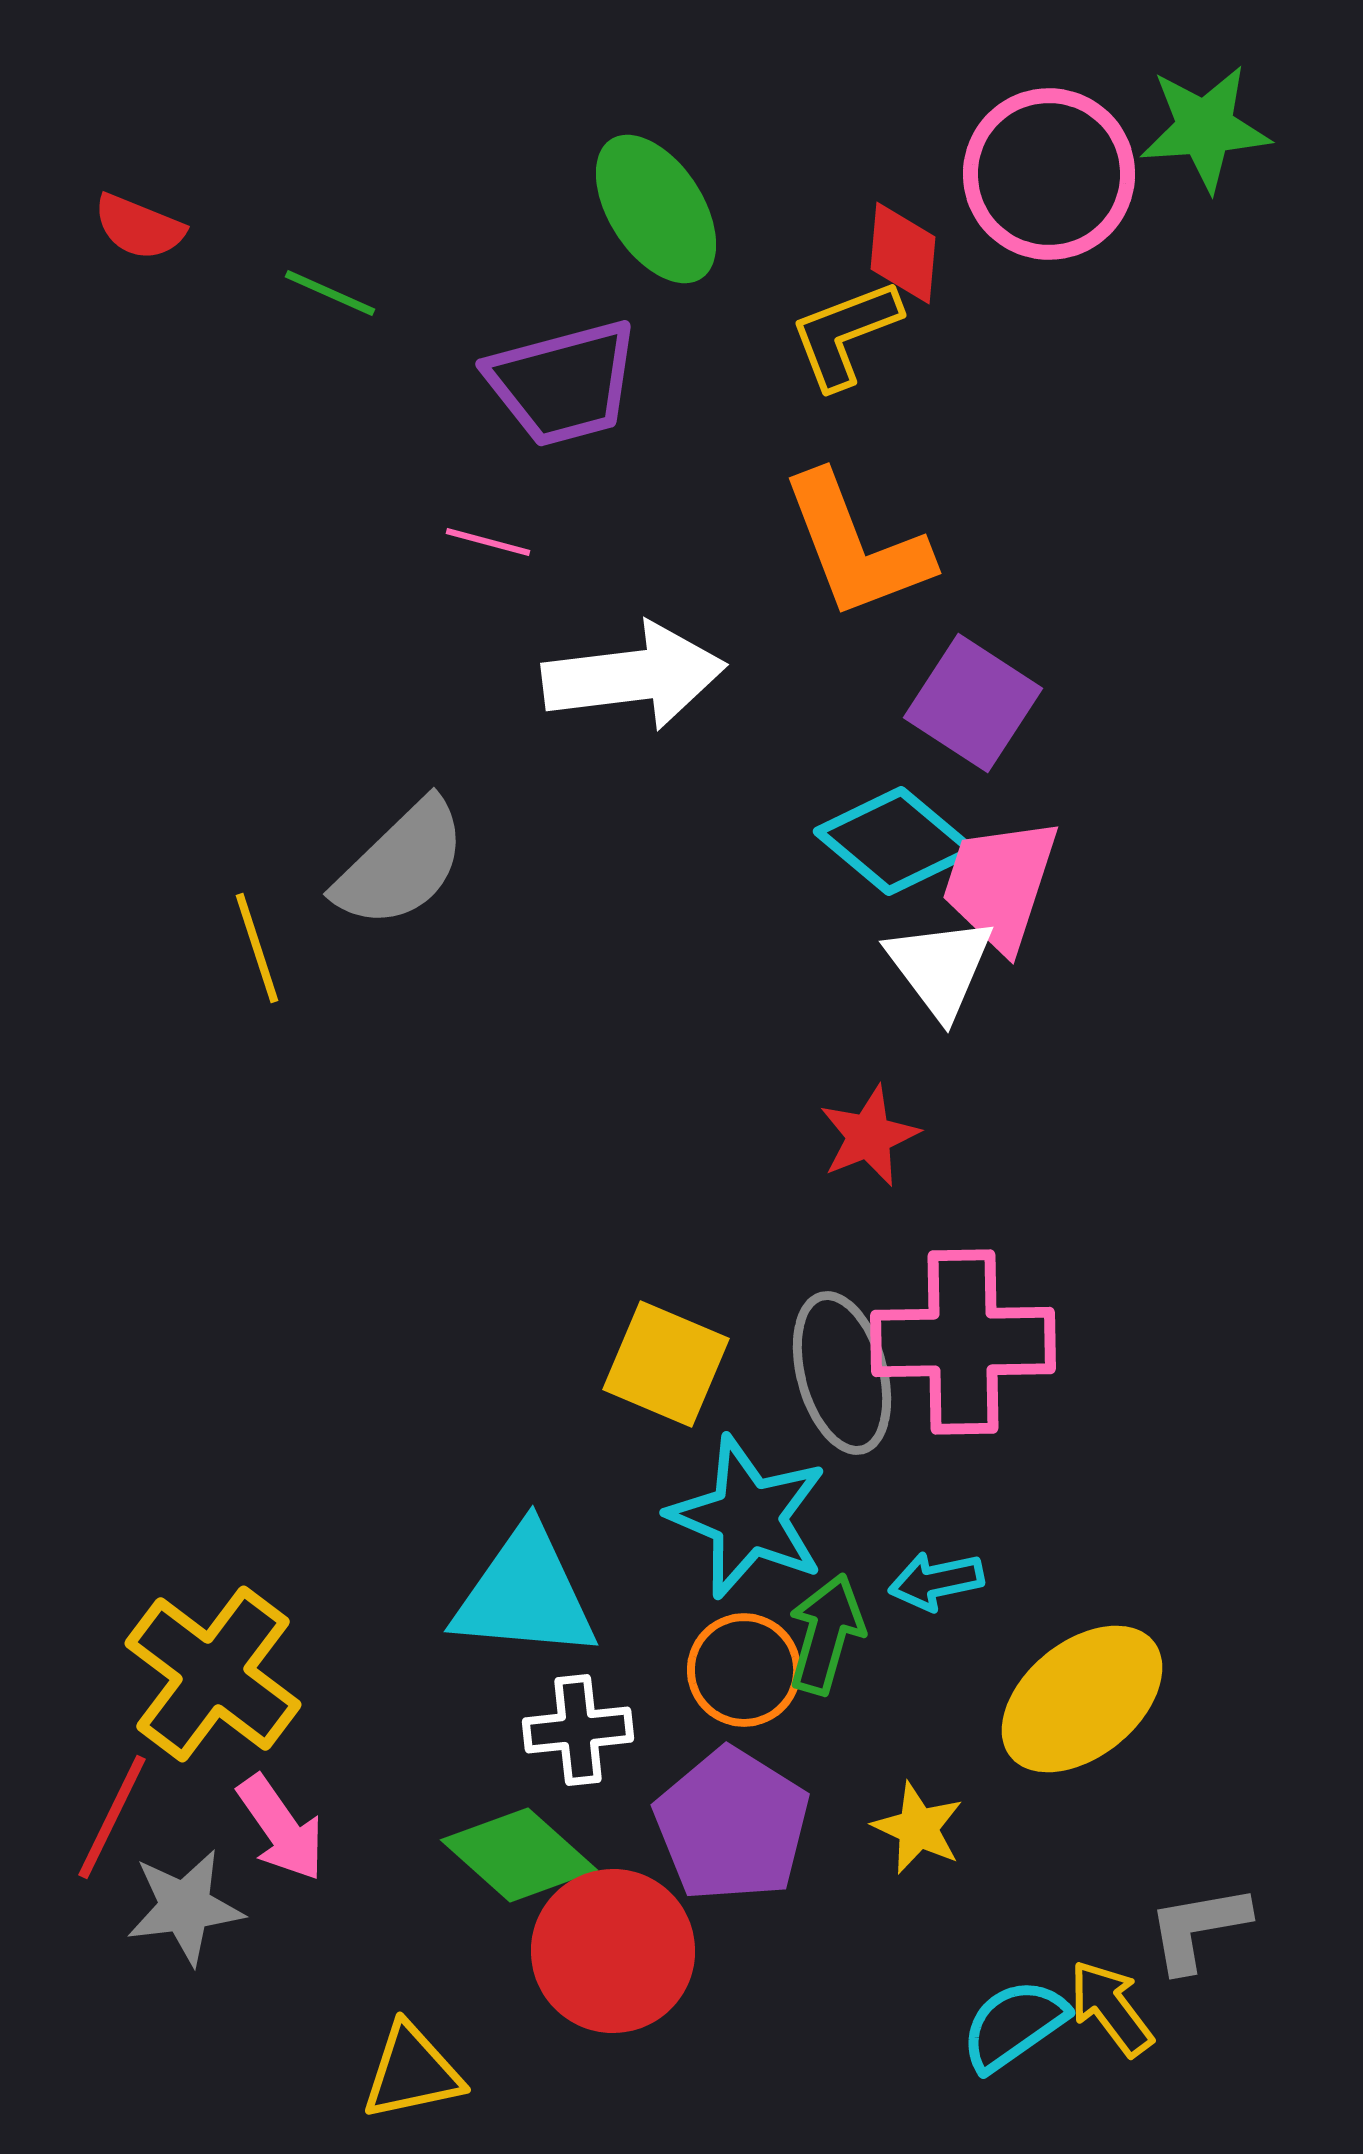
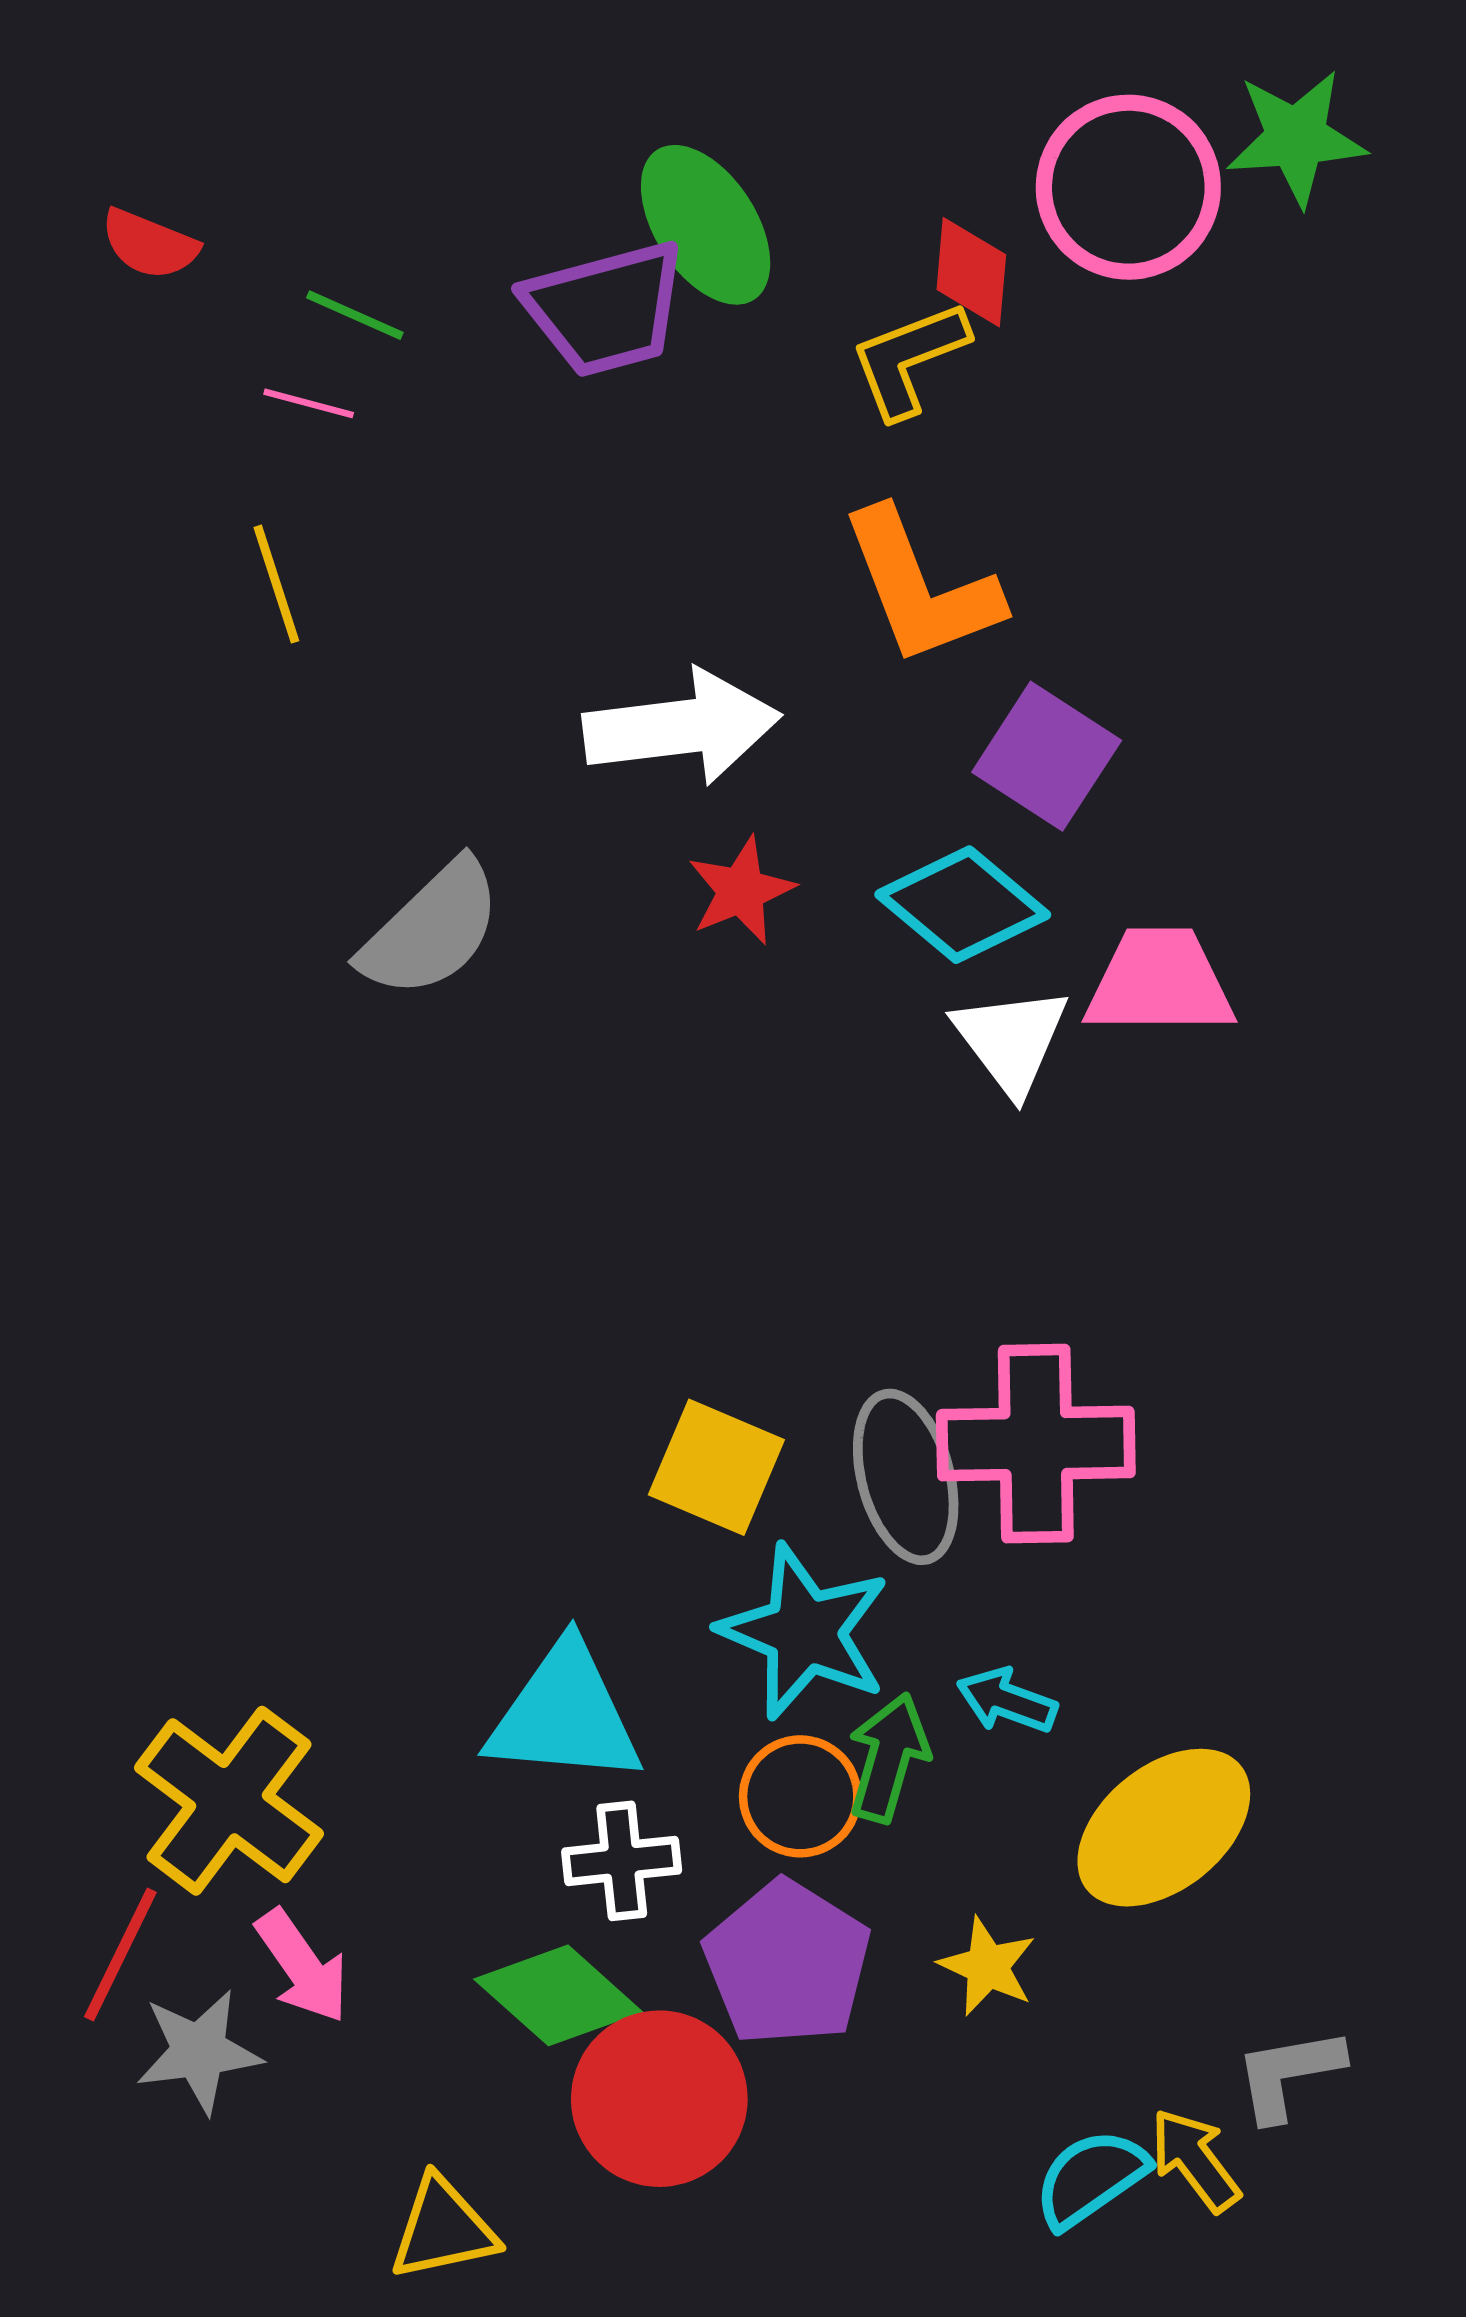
purple trapezoid: (563, 383) -> (606, 309), moved
pink line: (488, 542) -> (309, 403), moved
pink trapezoid: (1000, 884) -> (1160, 982), moved, turned 72
yellow line: (257, 948) -> (276, 584), moved
red star: (869, 1136) -> (741, 891), moved
cyan arrow: (936, 1581) -> (1007, 1701), turned 32

